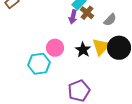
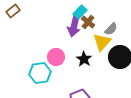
purple arrow: (73, 17) -> (74, 26), size x1.5
yellow triangle: (101, 47) -> (102, 42), moved

